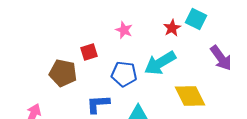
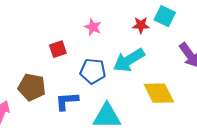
red star: (172, 28) -> (141, 25), turned 30
brown pentagon: (63, 73) -> (32, 87), moved

